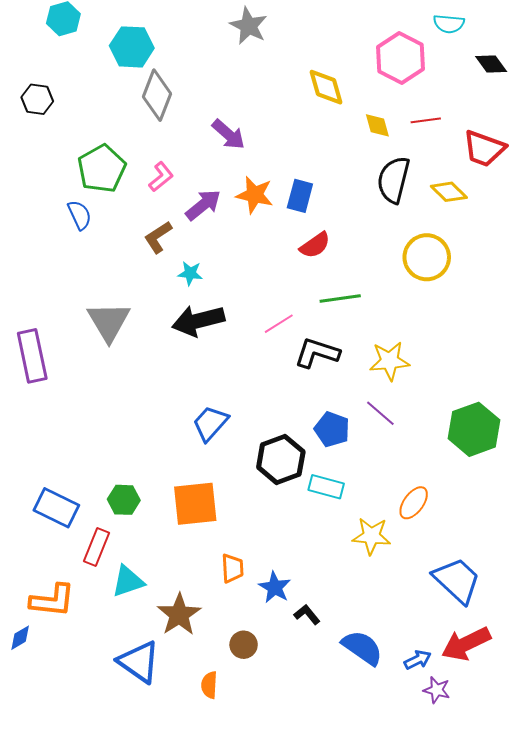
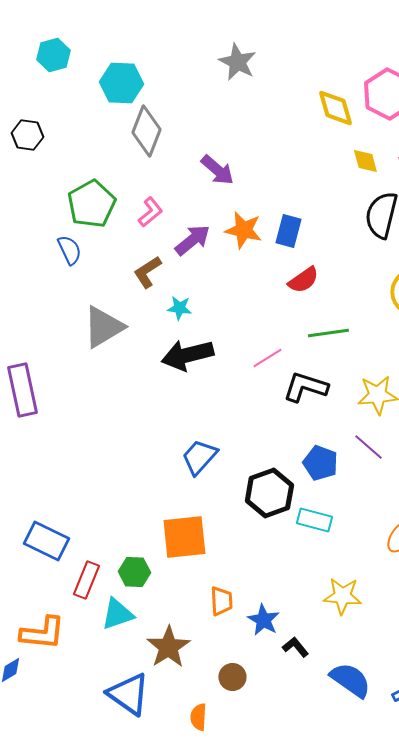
yellow diamond: (326, 87) -> (335, 108), moved
gray triangle: (109, 322) -> (103, 327), moved, turned 30
green hexagon: (124, 500) -> (134, 572), moved
yellow star: (371, 536) -> (342, 596), moved

